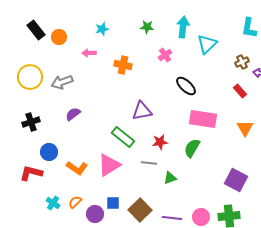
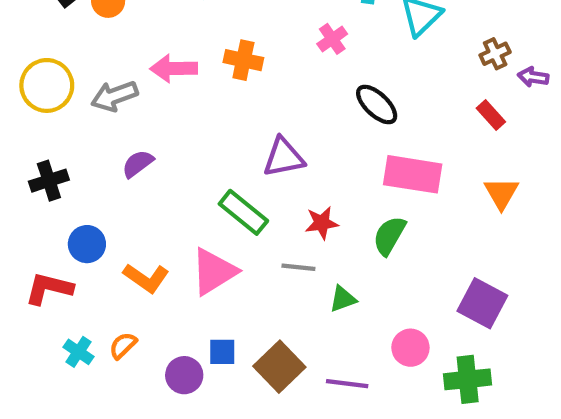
pink arrow: (89, 53) -> (174, 69), moved, size x1.5
orange semicircle: (75, 202) -> (123, 346), moved
cyan cross: (53, 203) -> (78, 352), moved
pink circle: (201, 217) -> (410, 348), moved

